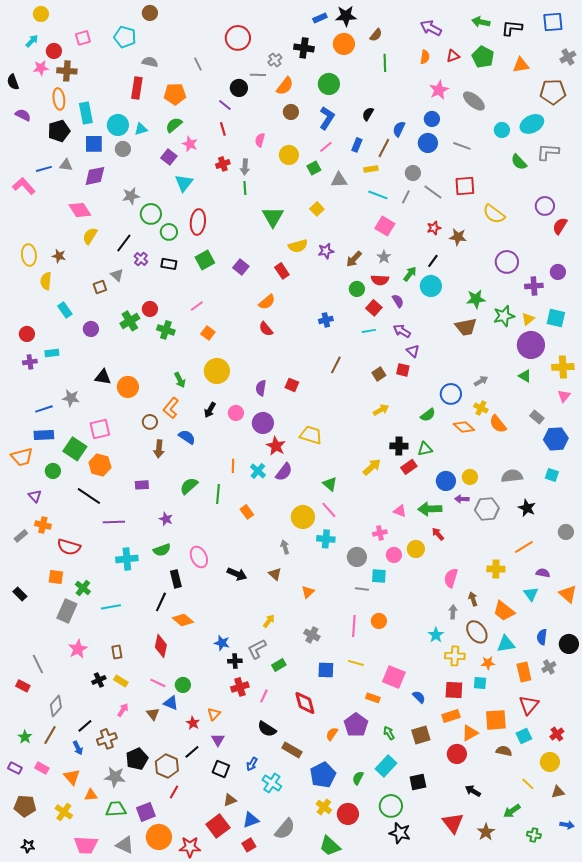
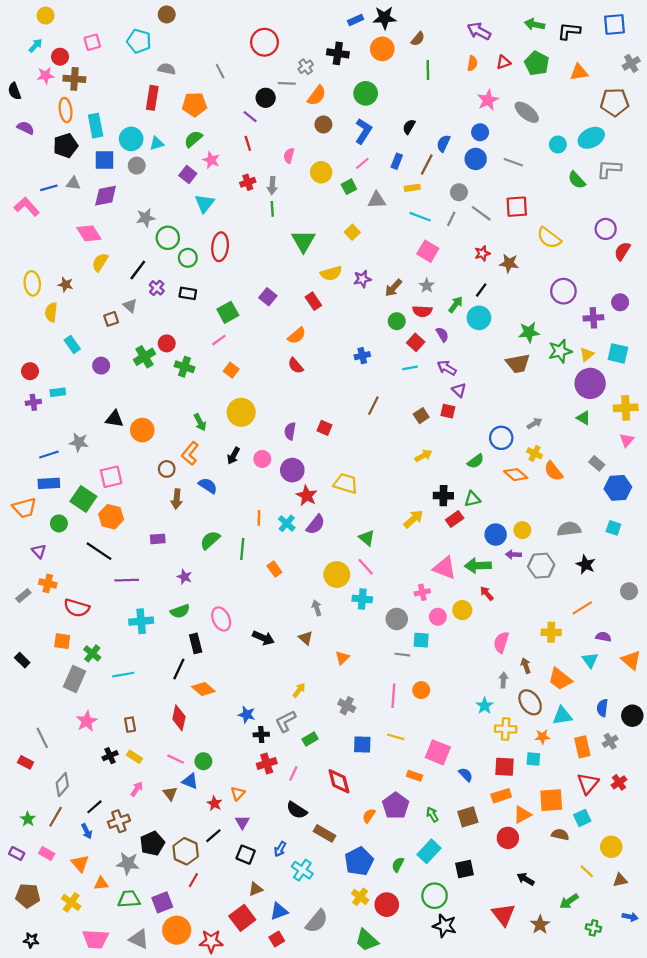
green square: (205, 260) -> (228, 312), moved
pink triangle: (400, 511) -> (445, 568), size x1.6
red cross: (557, 734) -> (619, 782), moved

